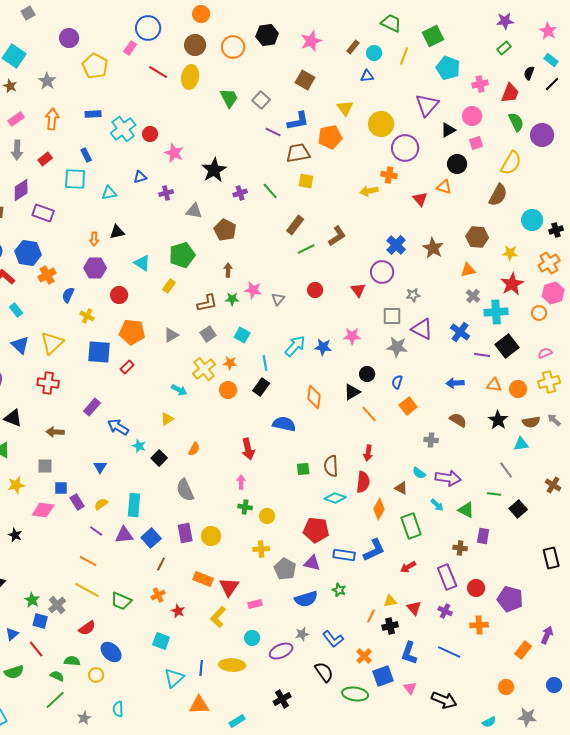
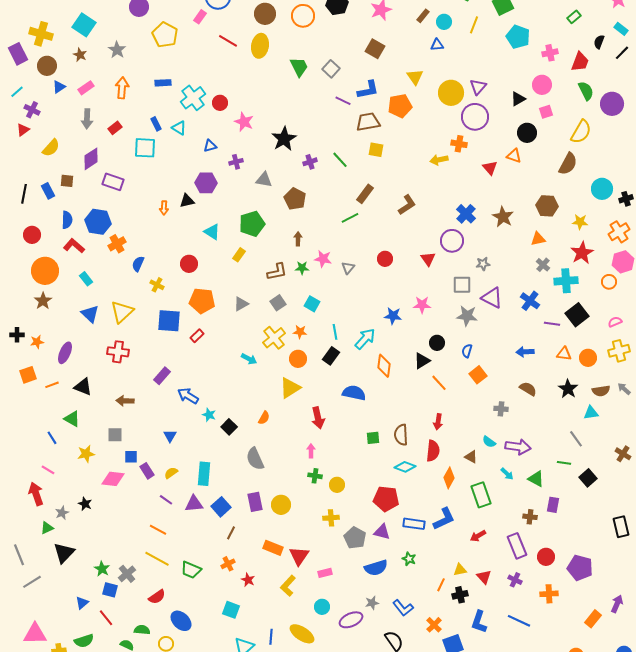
purple triangle: (427, 105) -> (478, 87), moved, size x0.7
cyan triangle: (109, 193) -> (179, 128), moved, turned 42
green line: (306, 249) -> (350, 218), moved
purple hexagon: (95, 268) -> (206, 183), moved
cyan arrow: (295, 346) -> (365, 339), moved
yellow triangle: (167, 419) -> (290, 388), moved, size x1.6
yellow ellipse: (232, 665) -> (302, 634), turned 30

